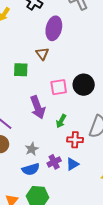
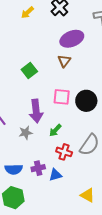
purple ellipse: (54, 28) -> (72, 39), turned 40
brown triangle: (42, 54) -> (64, 61), moved
green square: (21, 70) -> (29, 71), turned 35
gray star: (32, 149) -> (26, 133), moved

